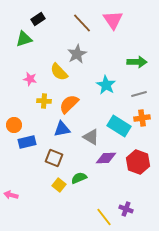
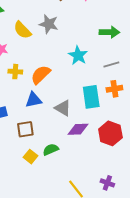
gray star: (77, 54) -> (49, 24), turned -30
yellow semicircle: (59, 72) -> (22, 30), moved
cyan rectangle: (119, 126) -> (91, 97), turned 50
brown square: (54, 158) -> (25, 129), turned -30
purple cross: (126, 209) -> (107, 183), moved

